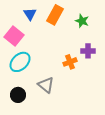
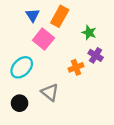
green star: (82, 21) -> (89, 33), moved
pink square: (14, 36) -> (43, 39), moved
purple cross: (88, 51) -> (96, 55), turned 32

